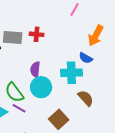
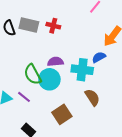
blue semicircle: (86, 58) -> (99, 57), turned 112
purple semicircle: (35, 69) -> (55, 62), moved, turned 70
green semicircle: (14, 92) -> (33, 74), moved

